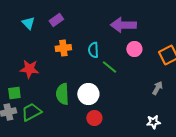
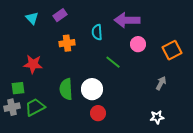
cyan semicircle: (93, 50) -> (97, 32), moved

